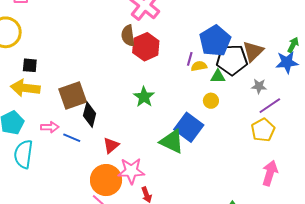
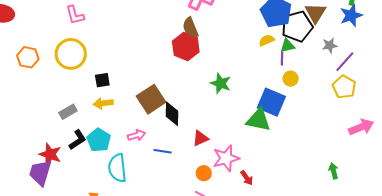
red hexagon: (146, 47) -> (186, 46), moved
purple line: (190, 59) -> (282, 58), moved
yellow arrow: (25, 88) -> (103, 103), size x0.7
yellow circle: (211, 101) -> (291, 79), moved
blue line: (72, 138) -> (163, 151), moved
red triangle: (111, 145) -> (200, 138), turned 30
pink arrow: (270, 173) -> (361, 127), turned 65
orange circle: (106, 180) -> (204, 173), size x0.5

